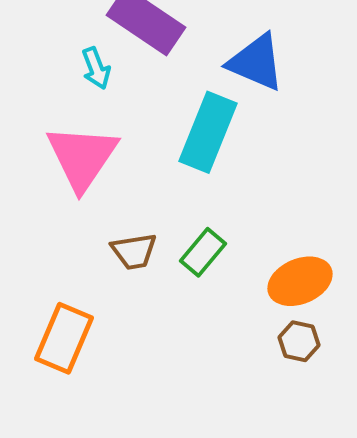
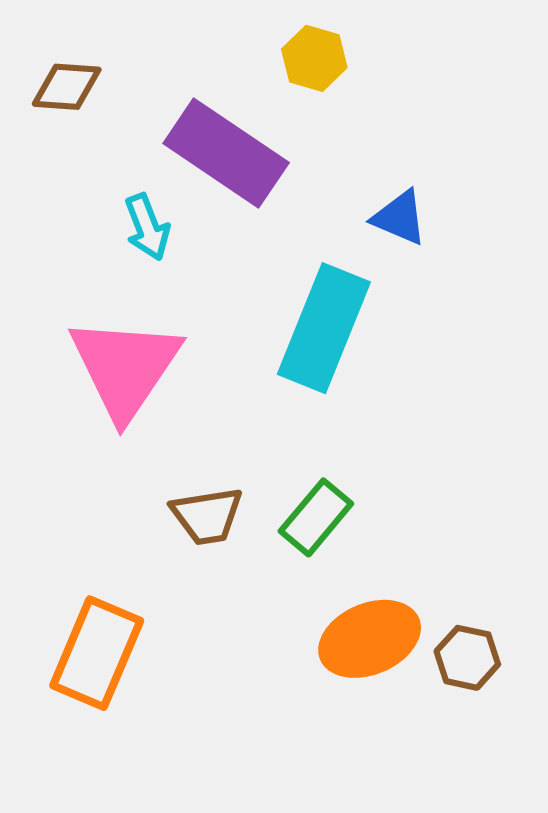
blue triangle: (256, 62) -> (400, 218), size x0.6
orange ellipse: (300, 281) -> (370, 639), moved

